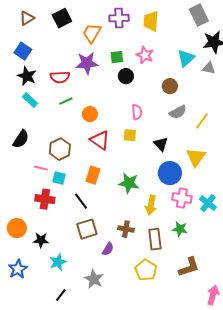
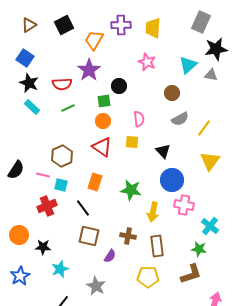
gray rectangle: (199, 15) -> (201, 22), turned 50
green square: (117, 57) -> (104, 101), moved
purple star: (87, 63) -> (89, 70), turned -30
black circle: (126, 76) -> (119, 86), moved
orange circle: (90, 114) -> (103, 121), moved
black semicircle: (21, 139) -> (16, 170), moved
yellow triangle: (196, 157) -> (210, 161), moved
red cross: (45, 199) -> (47, 206), turned -30
cyan cross: (208, 203) -> (210, 226), moved
brown square: (87, 229) -> (89, 236), turned 30
green star: (180, 229) -> (199, 249), moved
yellow pentagon: (146, 270) -> (148, 277), turned -30

